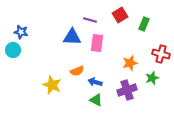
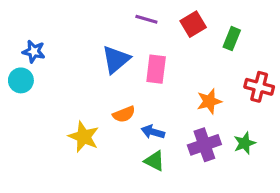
purple line: (90, 20) -> (146, 19), moved
blue triangle: (72, 37) -> (116, 59), turned -42
green star: (152, 78) -> (245, 143), moved

